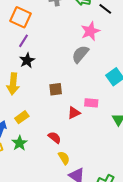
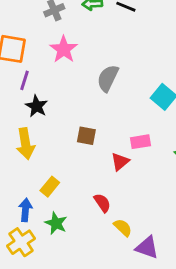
pink star: (90, 31) -> (64, 49), moved
brown square: (56, 89) -> (86, 136), turned 32
red semicircle: (55, 138) -> (102, 203), turned 32

